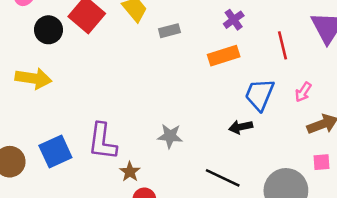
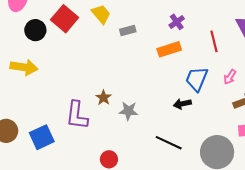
blue square: (55, 152) -> (42, 137), moved
brown star: (130, 172) -> (104, 98), moved

